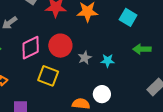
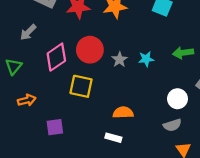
green arrow: (142, 49) -> (183, 53), moved
white circle: (102, 94) -> (177, 99), moved

